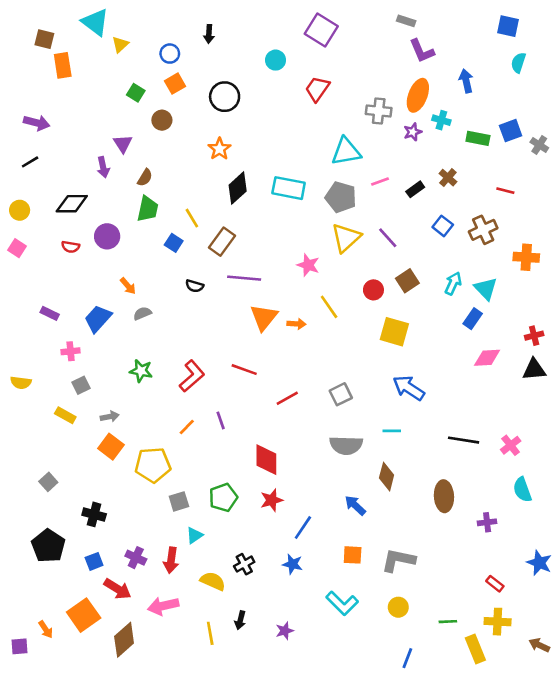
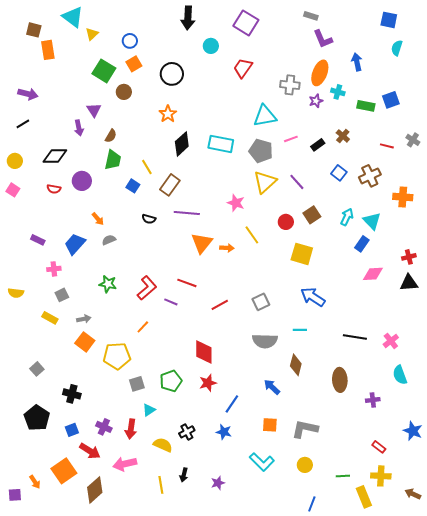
black arrow: (209, 34) -> (188, 18), moved, size x1.6
green square: (136, 93) -> (104, 71), size x1.6
gray cross: (539, 145) -> (413, 140), moved
purple line: (221, 420) -> (171, 302), moved, turned -48

